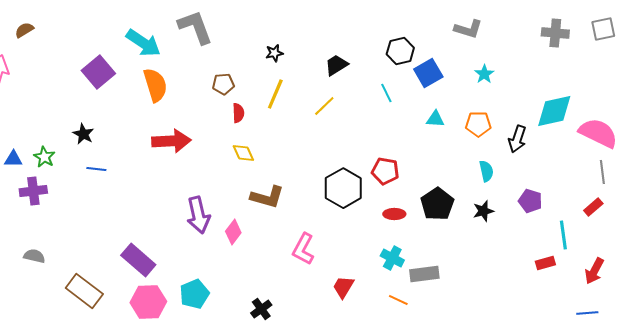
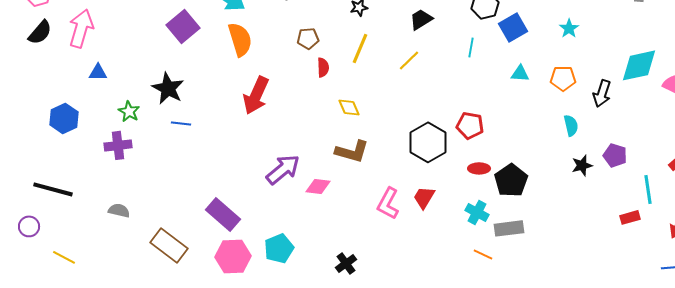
cyan line: (386, 93) -> (471, 47), turned 36
black star: (83, 134) -> (168, 88), size x1.5
red arrow: (171, 141) -> (256, 95), turned 117
yellow diamond: (243, 153) -> (349, 107), moved
blue triangle: (13, 159) -> (98, 72), moved
black pentagon: (437, 204) -> (511, 180), moved
black star: (483, 211) -> (582, 165), moved
purple arrow: (198, 215) -> (283, 169), turned -117
pink diamond: (233, 232) -> (318, 186), turned 60
red trapezoid: (343, 287) -> (424, 197), moved

